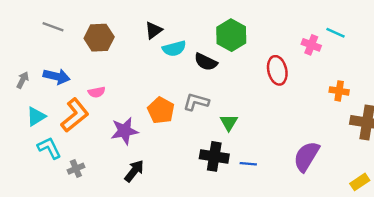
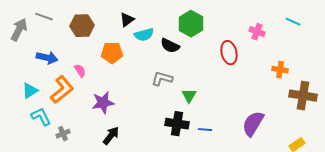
cyan line: (336, 33) -> (293, 22), moved
gray arrow: (23, 80) -> (19, 30), moved, size x1.6
pink semicircle: (97, 92) -> (80, 71), turned -112
orange pentagon: (161, 110) -> (112, 53), moved, turned -30

